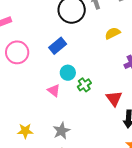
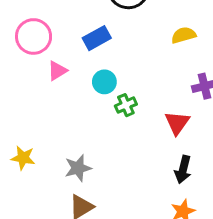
pink triangle: (54, 90) -> (57, 71), moved, turned 40
red triangle: (114, 99) -> (177, 123), moved

